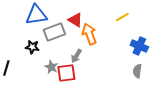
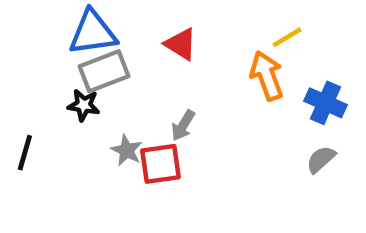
gray rectangle: (54, 32) -> (104, 71), moved
orange arrow: (89, 34) -> (267, 76), moved
gray semicircle: (137, 71) -> (321, 159), turned 40

